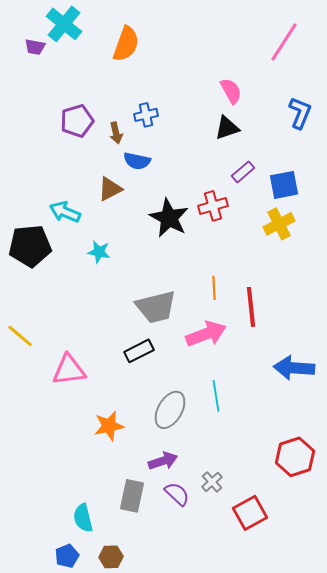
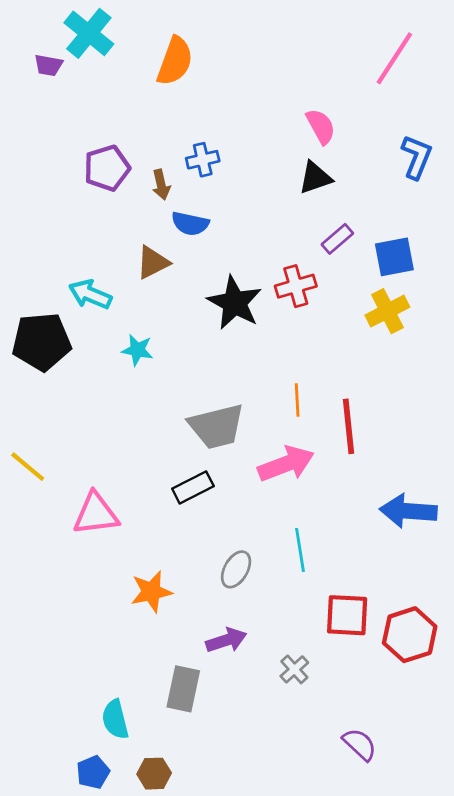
gray ellipse: (170, 410) -> (236, 569), size x0.7
purple semicircle: (177, 494) -> (360, 744), moved
red square: (250, 513) -> (347, 615), moved, turned 32

